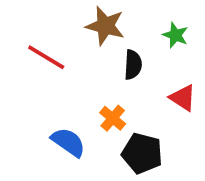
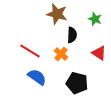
red line: (46, 57) -> (30, 51), moved
orange cross: (113, 118) -> (61, 54), moved

